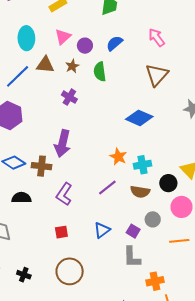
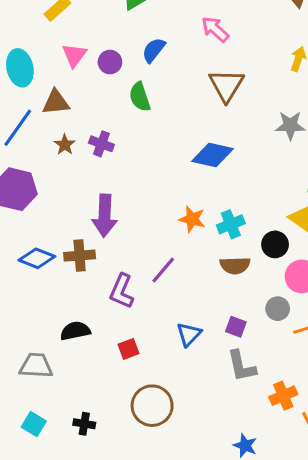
brown star: (72, 66) -> (65, 145), moved
purple line: (107, 187) -> (163, 270), moved
black semicircle: (21, 198) -> (75, 331), moved
gray circle: (153, 219) -> (278, 309), moved

